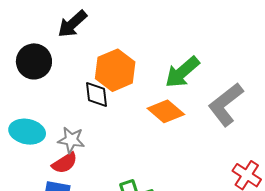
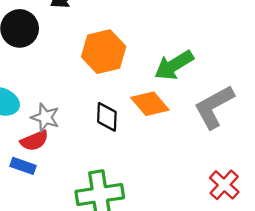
black diamond: (96, 94) -> (107, 117), moved

